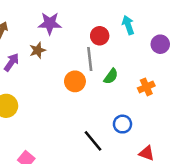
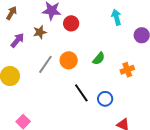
red circle: (100, 36) -> (71, 23), moved
gray line: (90, 59) -> (45, 64), moved, turned 36
black line: (93, 141) -> (81, 93), moved

